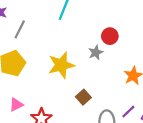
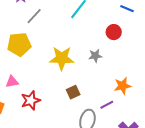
red circle: (110, 36) -> (114, 32), moved
purple line: (128, 112) -> (107, 105), moved

